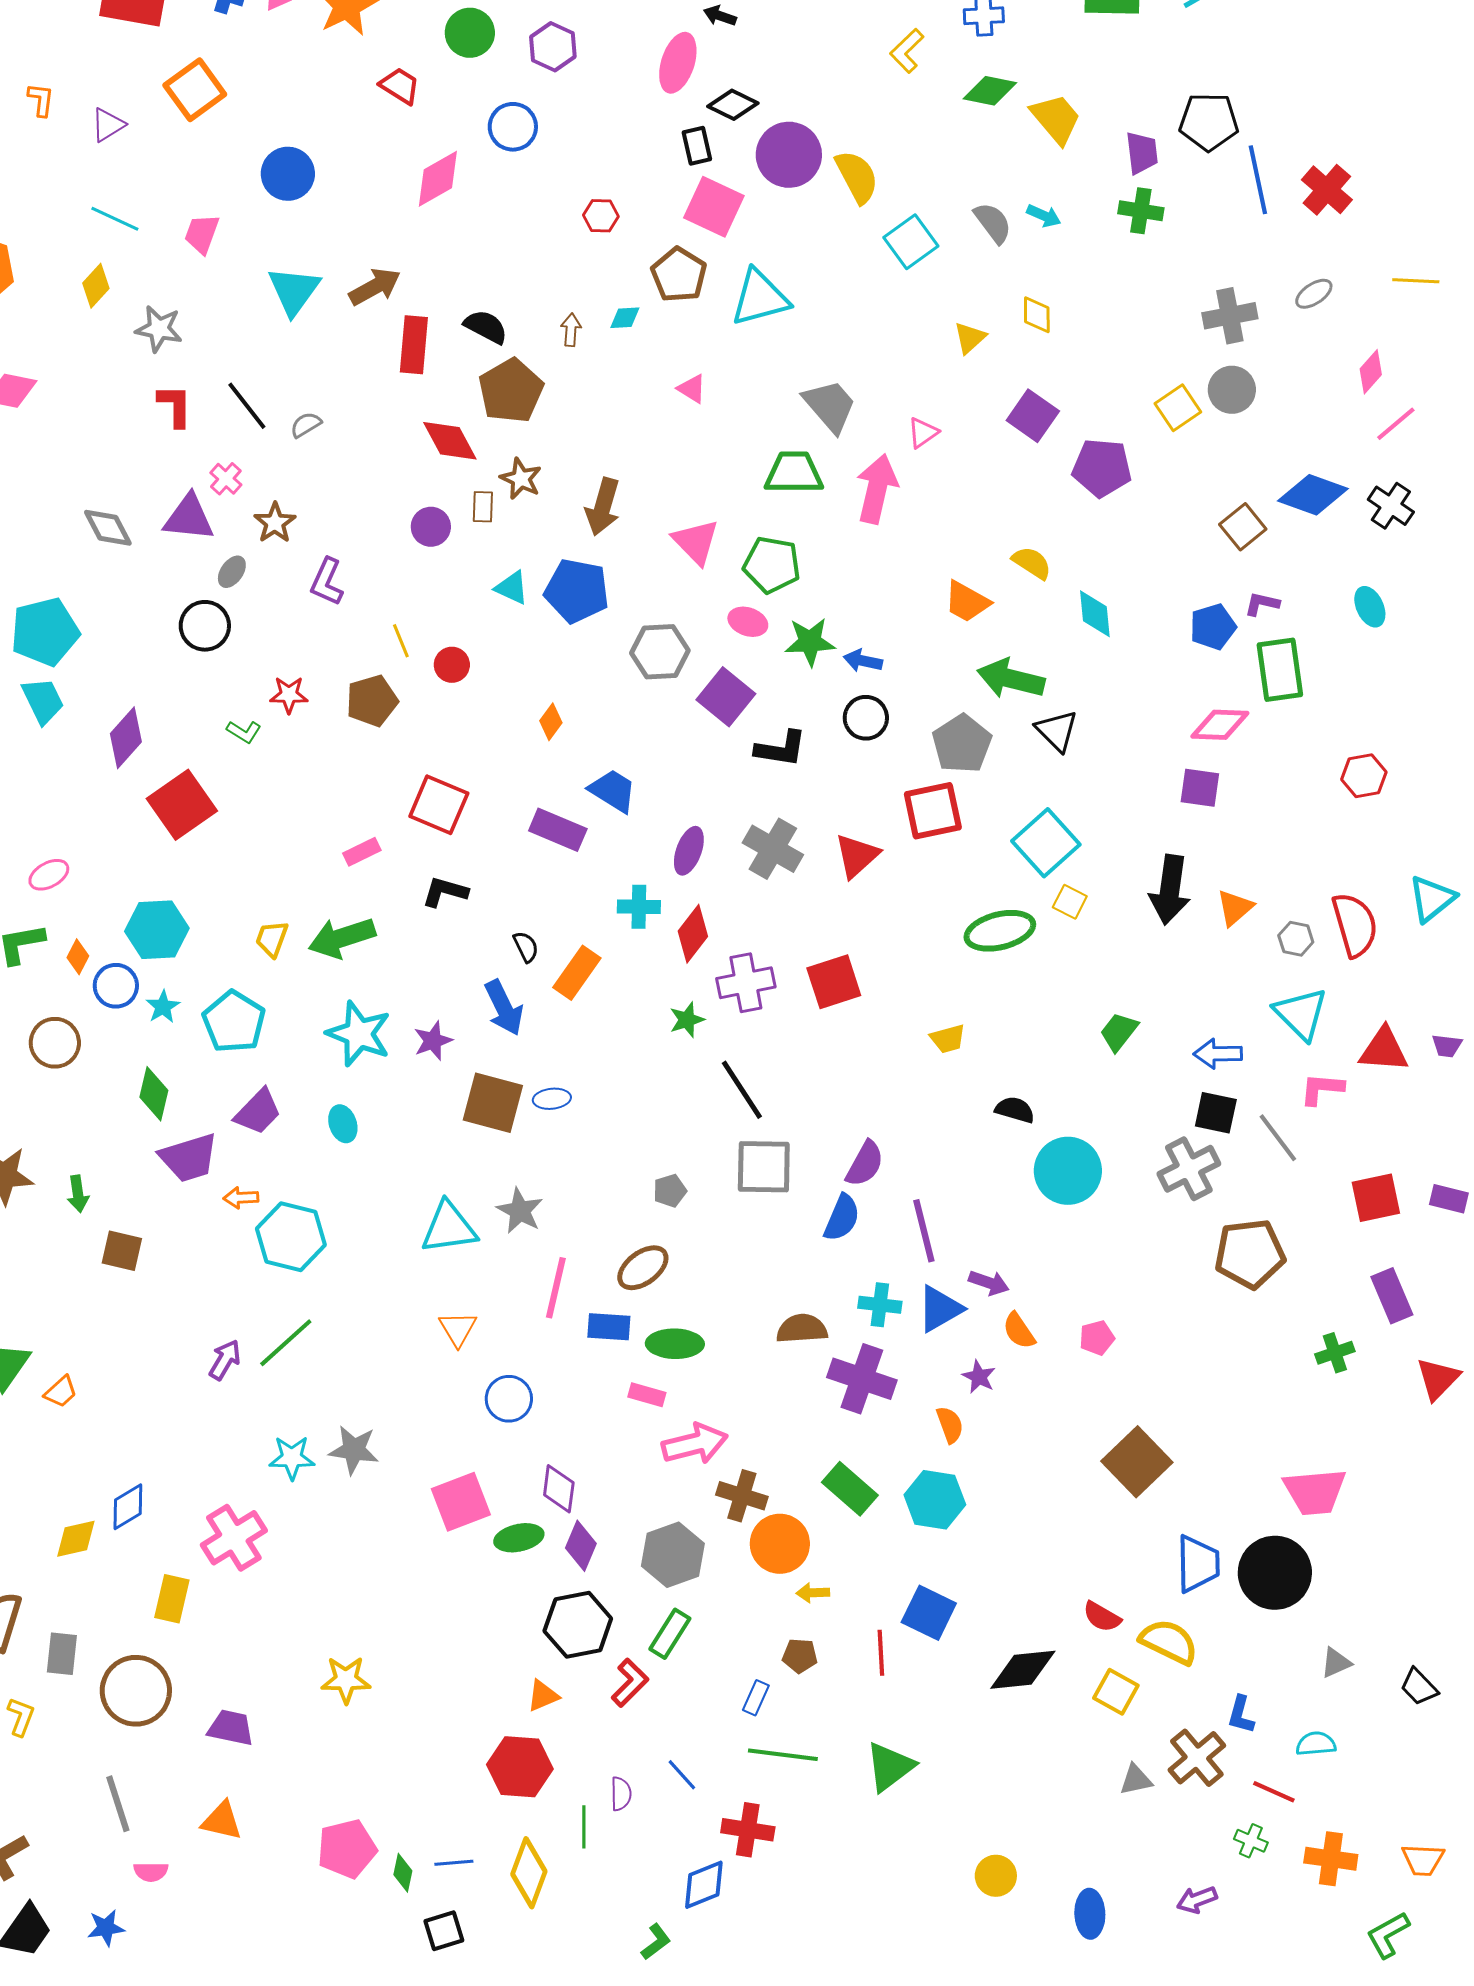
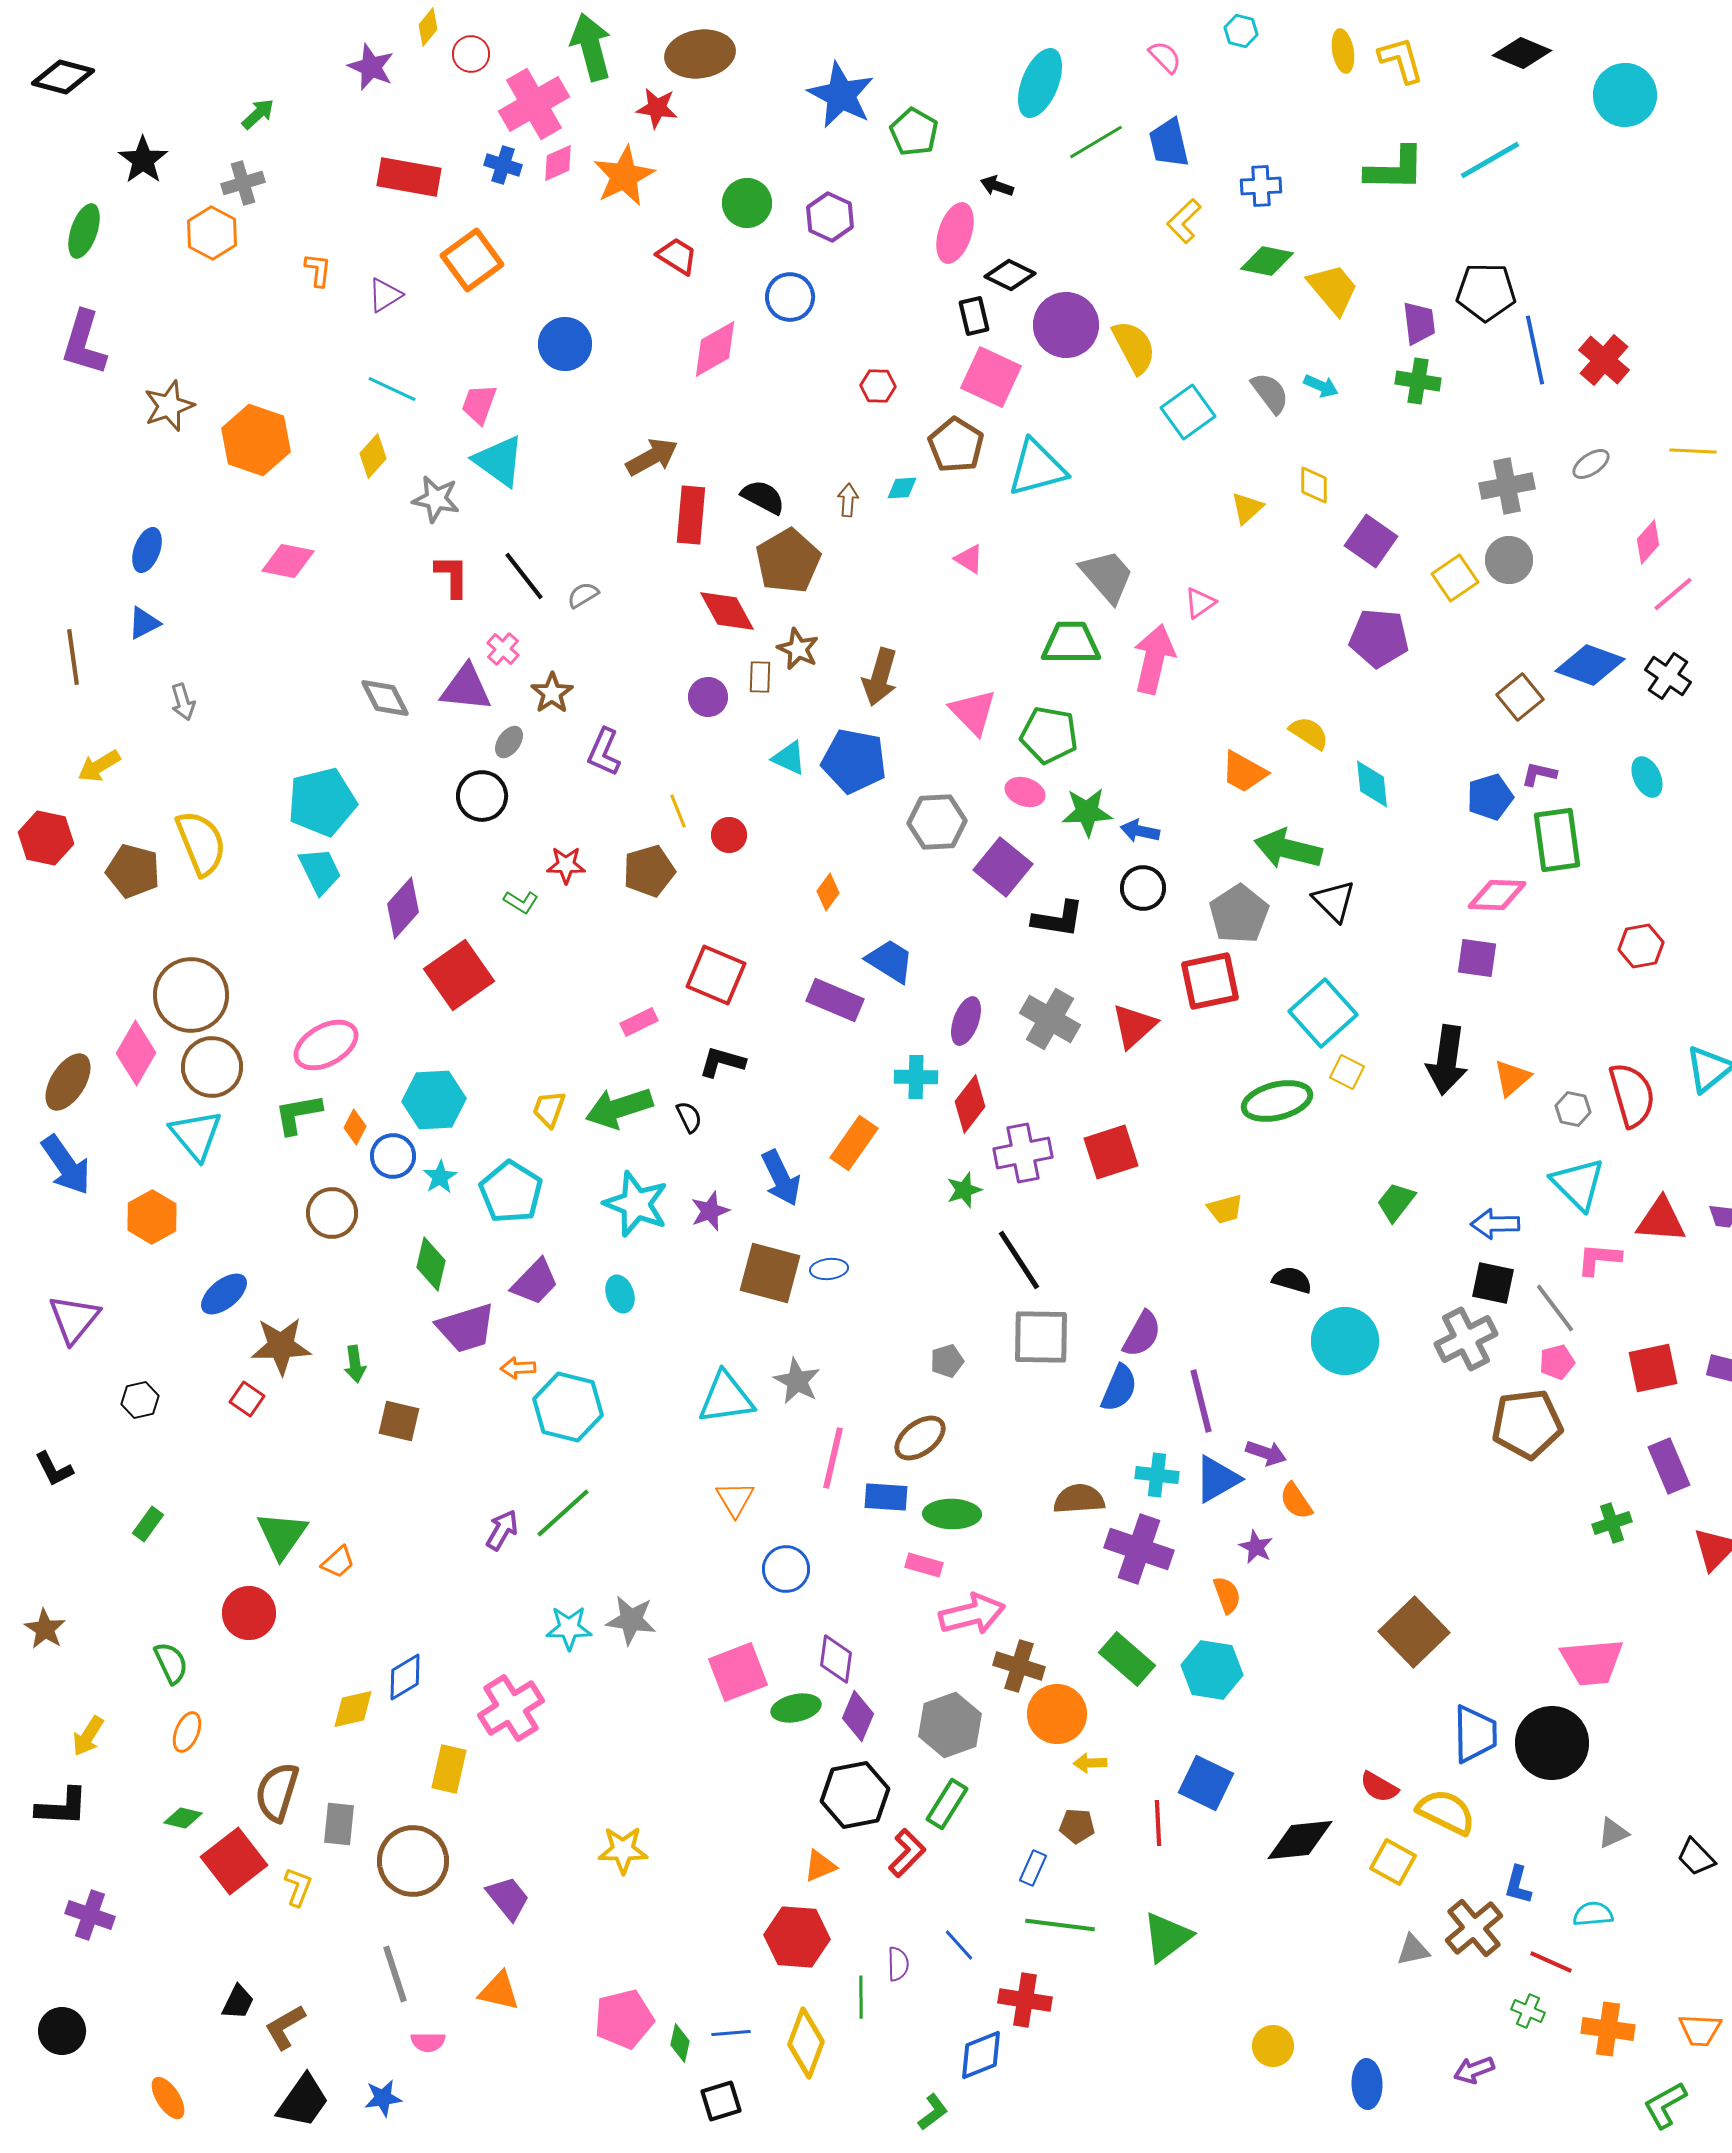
cyan triangle: (294, 291) -> (499, 461), moved, turned -30
purple square: (1033, 416) -> (1371, 541), moved
pink ellipse: (49, 875) -> (326, 1045), size x1.6
black semicircle: (526, 947) -> (689, 1117), moved
pink pentagon: (1097, 1338) -> (1557, 1362), moved
purple trapezoid: (231, 1728) -> (508, 1898), turned 39

